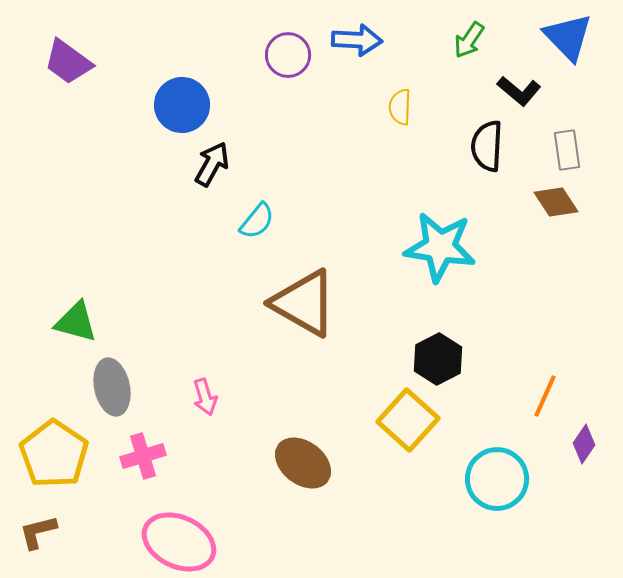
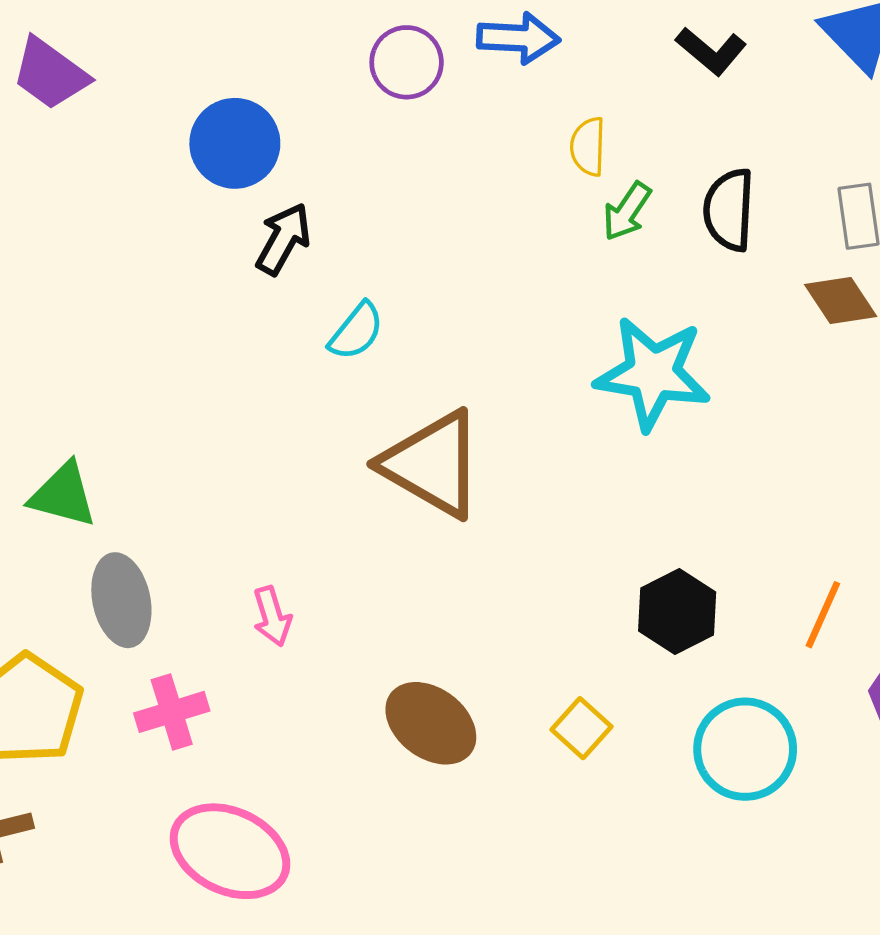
green arrow: (469, 40) -> (627, 211), moved
black L-shape: (519, 91) -> (711, 51), moved
black hexagon: (438, 359) -> (677, 611), moved
yellow square: (408, 420) -> (581, 728), moved, size x0.6

